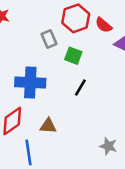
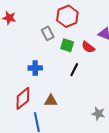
red semicircle: (104, 25) -> (88, 47), moved
blue cross: (30, 83) -> (35, 68), size x0.6

